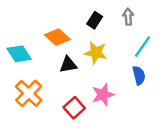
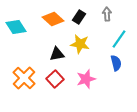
orange diamond: (57, 37) -> (53, 19), moved
cyan diamond: (19, 54) -> (16, 27), moved
red square: (74, 108) -> (55, 79), moved

